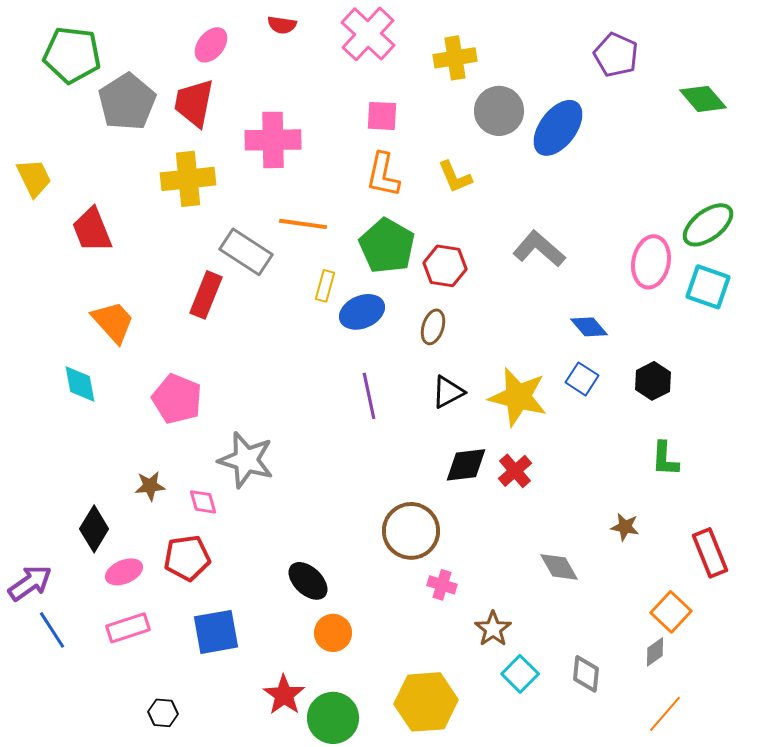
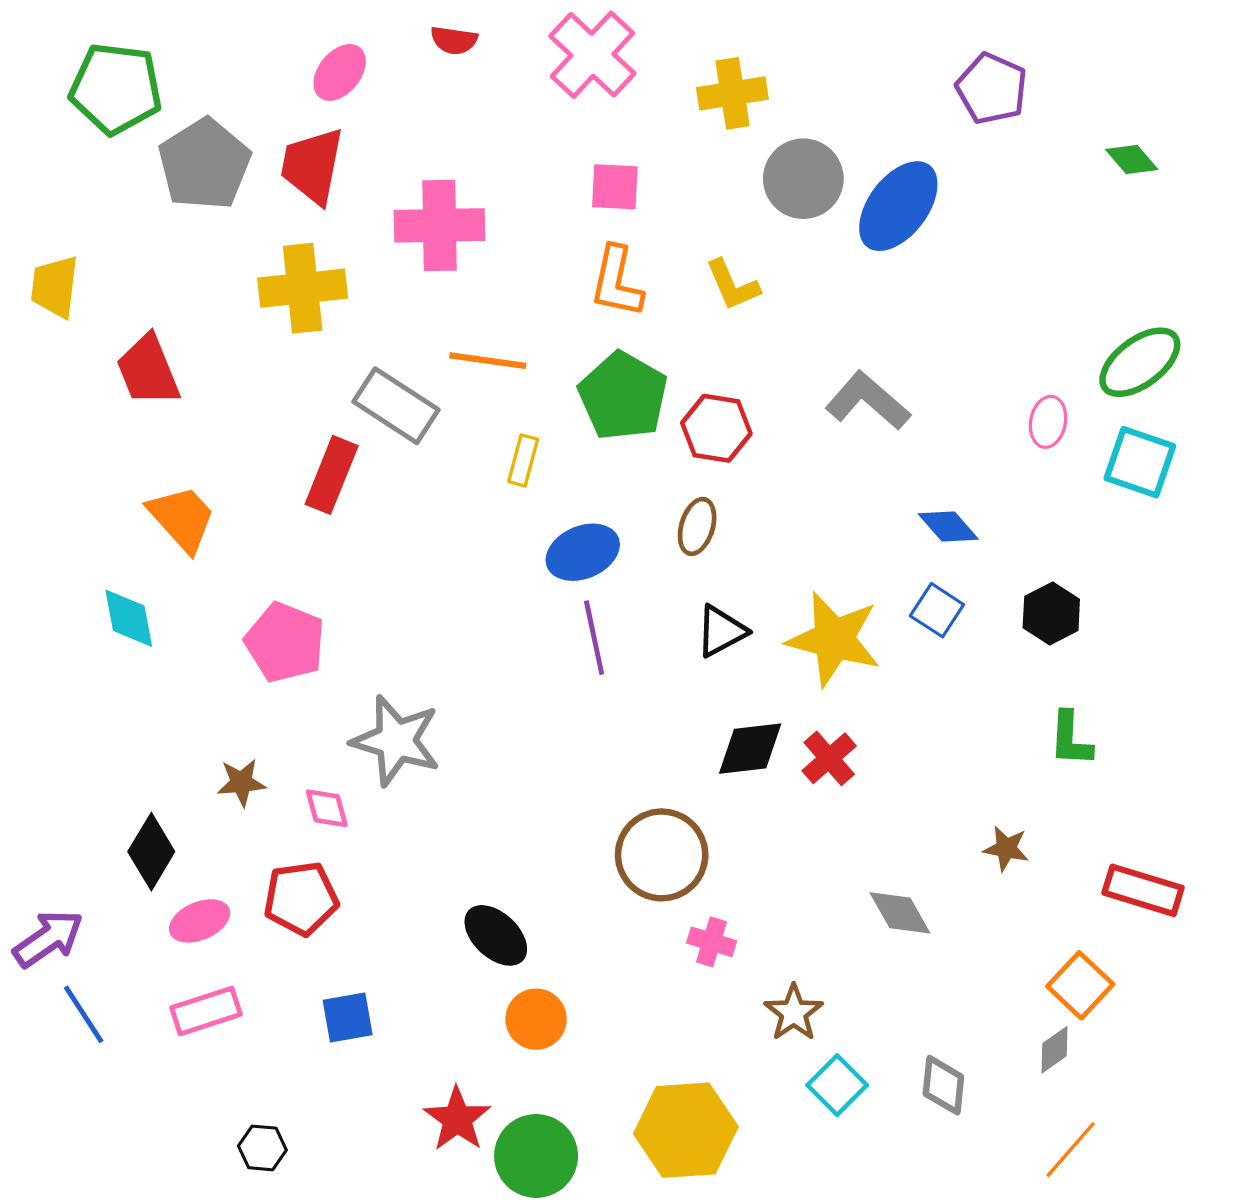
green diamond: (703, 99) -> (1132, 159), size x0.7
yellow trapezoid: (34, 178) -> (55, 287), turned -147
pink ellipse: (651, 262) -> (1048, 422), size x0.6
blue ellipse: (362, 312) -> (583, 552), moved
red rectangle: (710, 553) -> (1143, 890), turned -51
blue square: (216, 632) -> (348, 1018), size x0.7

